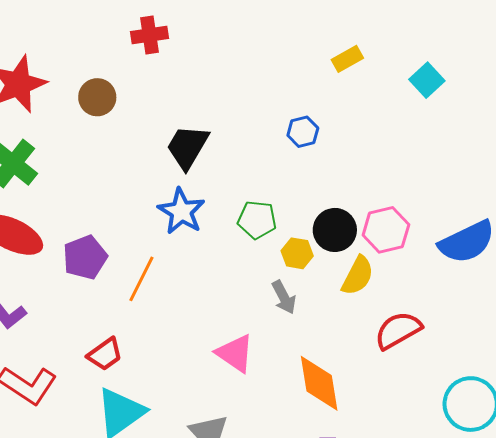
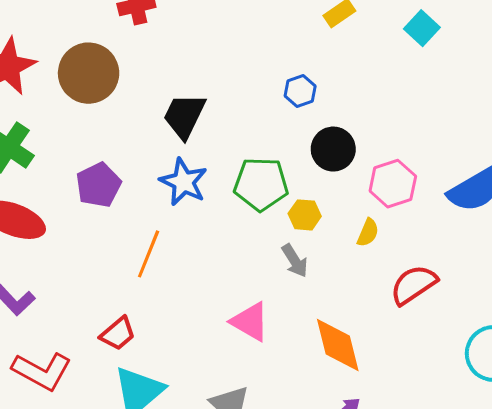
brown circle: (97, 97) -> (89, 73), size x1.6
green pentagon: (257, 220) -> (261, 184), size x1.4
black circle: (335, 230) -> (333, 149), moved
purple pentagon: (85, 257) -> (98, 185), moved
yellow semicircle: (358, 276) -> (368, 233), size x0.7

